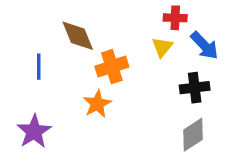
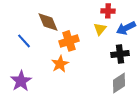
blue arrow: (204, 45) -> (126, 28), turned 108
blue line: (39, 67) -> (24, 41), turned -42

